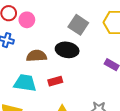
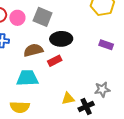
gray square: (78, 25) -> (43, 17), moved
red rectangle: (55, 81) -> (55, 61), moved

